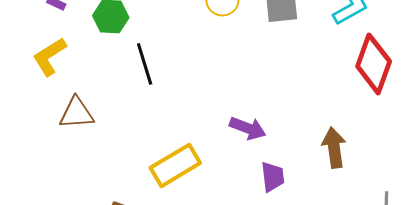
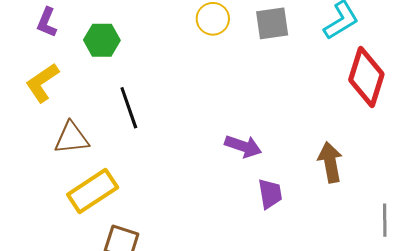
black line: (145, 64) -> (129, 108), moved
yellow rectangle: (175, 165) -> (93, 191), moved

